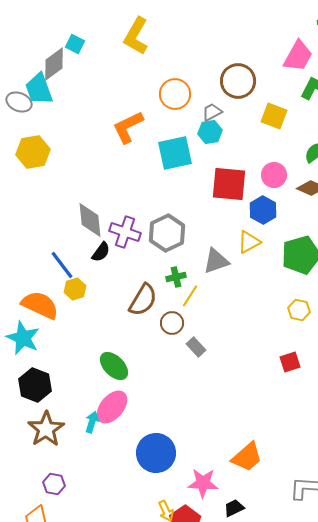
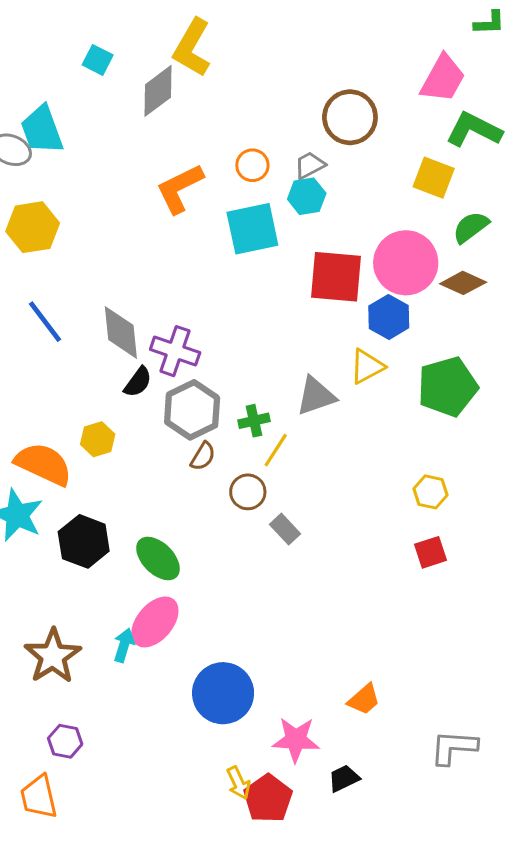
gray diamond: (54, 64) -> (158, 91), moved
orange circle: (175, 94) -> (252, 165), moved, size x0.7
yellow square: (274, 116) -> (434, 178), moved
pink circle: (274, 175) -> (406, 263), size x1.6
gray hexagon: (167, 233) -> (192, 410), moved
blue line: (62, 265) -> (45, 322), moved
brown semicircle: (143, 300) -> (203, 456), size x0.6
yellow hexagon: (299, 310) -> (430, 492), moved
black hexagon: (35, 385) -> (84, 541), moved
orange trapezoid: (247, 457) -> (364, 699), size x0.7

